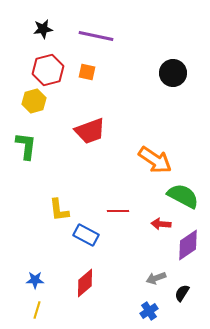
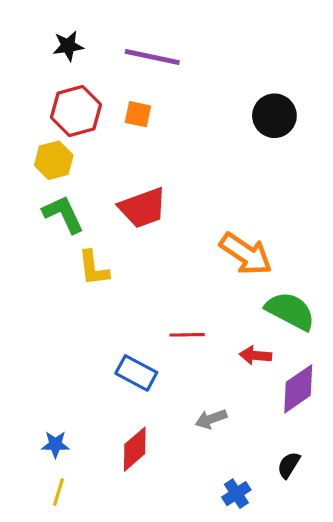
green L-shape: (26, 146) -> (63, 214), moved, turned -32
yellow L-shape: (59, 210) -> (93, 268), moved
gray arrow: (156, 278) -> (211, 419), moved

